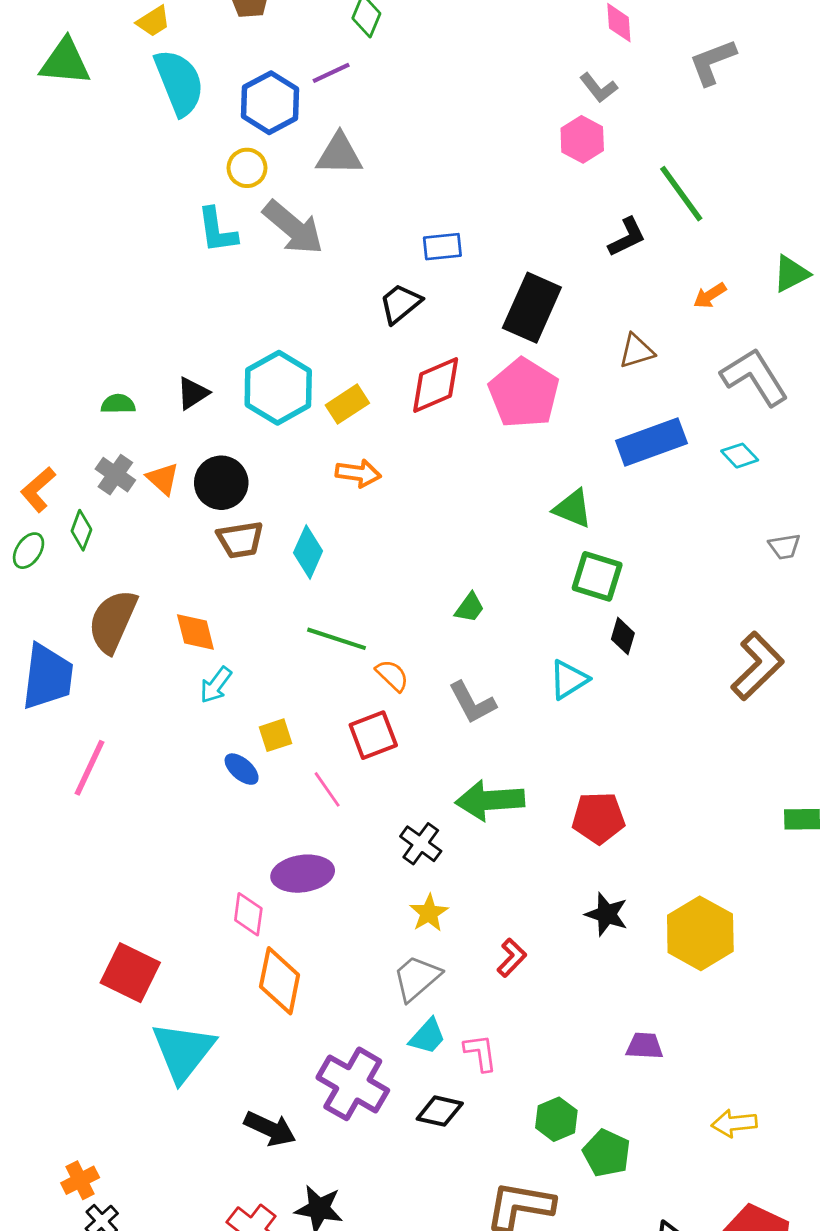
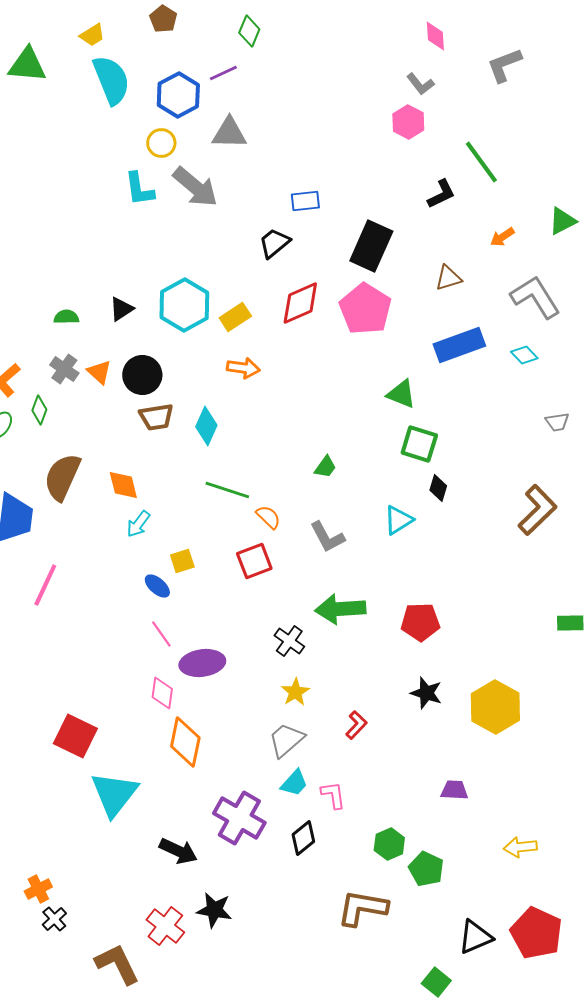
pink line: (327, 789) -> (161, 634), moved
black diamond: (440, 1111) -> (303, 838), turned -52

